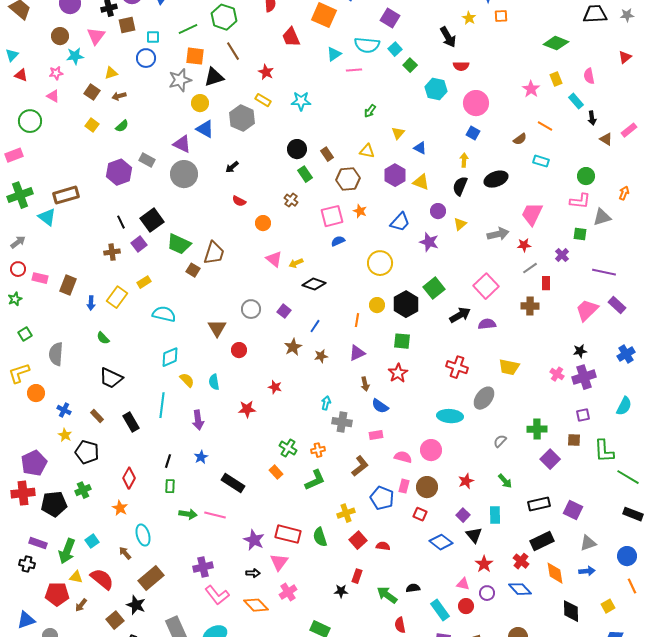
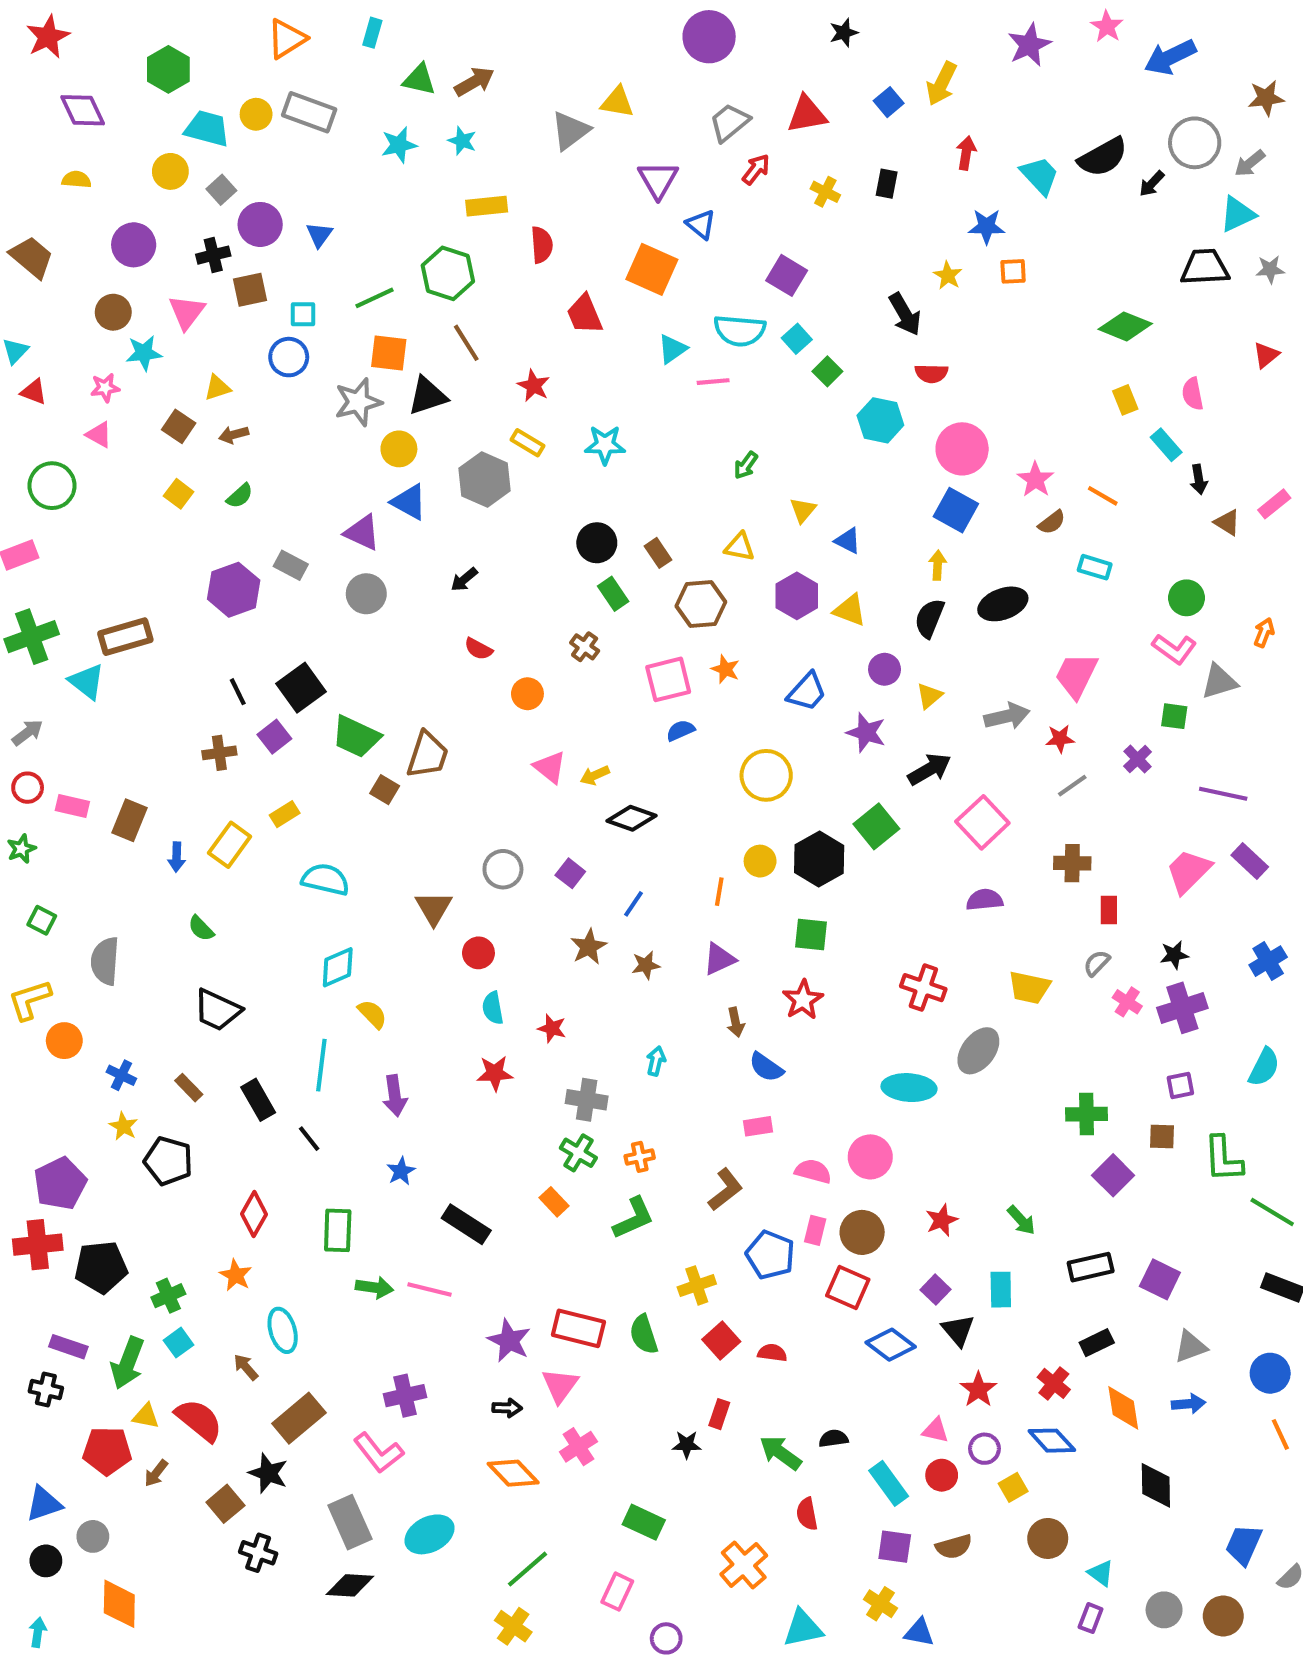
pink star: (531, 89) -> (1036, 480), moved
blue square: (473, 133) -> (956, 510), size x1.5
gray circle: (184, 174) -> (366, 594), size x0.7
pink L-shape: (580, 201) -> (1174, 649), turned 30
red rectangle: (546, 283) -> (1109, 910), moved
black arrow: (460, 315) -> (929, 769), moved
green square: (25, 334) -> (42, 920), turned -32
cyan semicircle: (214, 382) -> (493, 1008), moved
gray cross: (342, 422) -> (587, 1100), moved
gray semicircle: (500, 441) -> (1097, 963), moved
black line: (168, 461) -> (309, 1139), moved, turned -56
green rectangle: (170, 486) -> (338, 1230), size x1.5
green cross: (83, 490) -> (168, 1296), moved
red square: (420, 514) -> (848, 1287), size x1.5
black rectangle: (542, 541) -> (1097, 1343), size x0.7
pink L-shape: (217, 595) -> (378, 1453), moved
yellow square: (608, 606) -> (1013, 1487), moved

